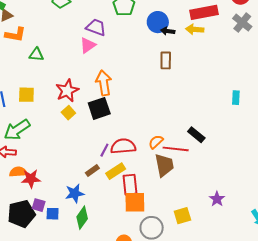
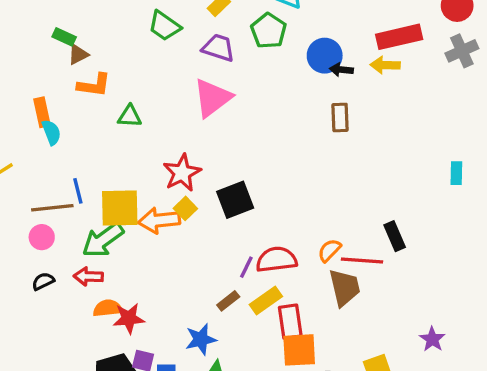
gray cross: (242, 23) -> (462, 51), turned 30
purple trapezoid: (96, 27) -> (218, 48), moved
pink triangle: (88, 45) -> (212, 98), size x1.5
orange arrow: (104, 83) -> (159, 220), moved, turned -85
yellow square: (26, 95) -> (120, 208), moved, size x1.5
black rectangle: (196, 135) -> (395, 236), turned 30

